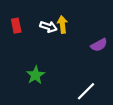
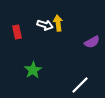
red rectangle: (16, 26) -> (17, 32), moved

